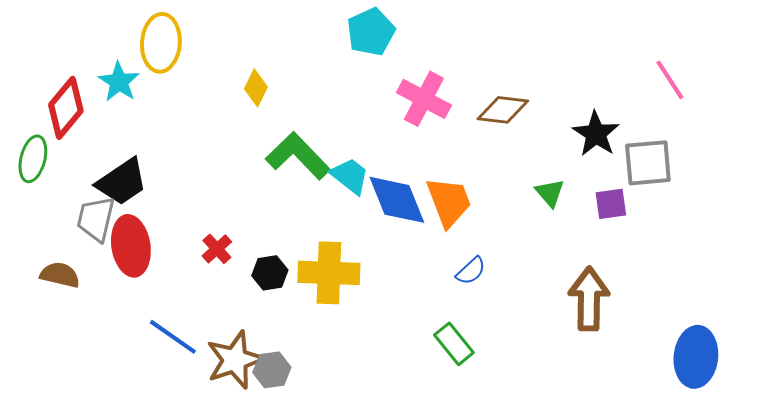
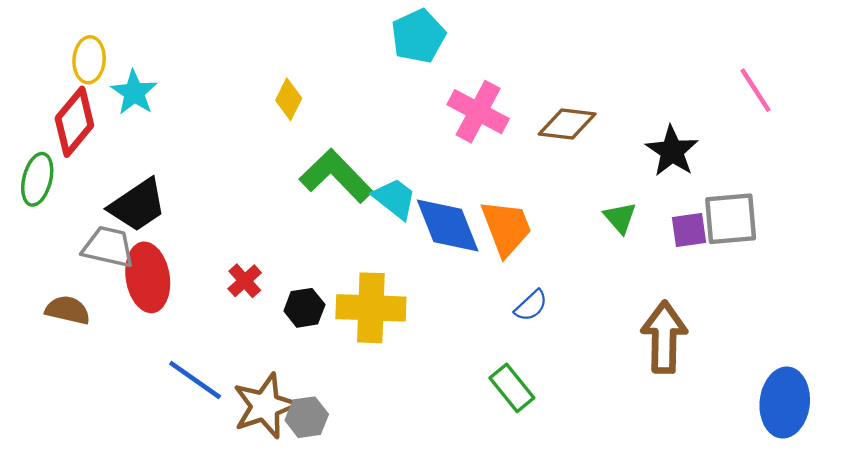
yellow ellipse: (161, 43) -> (89, 60), moved, size x0.7
gray square: (648, 163) -> (731, 219), moved
gray trapezoid: (96, 219) -> (108, 247), turned 90

